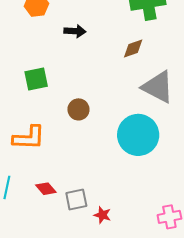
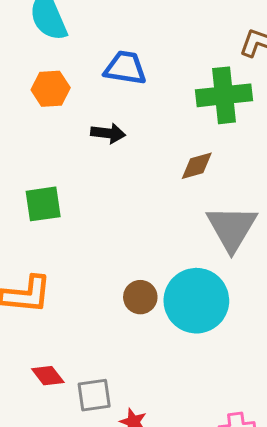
gray triangle: (158, 87) -> (232, 228), turned 30
brown circle: (78, 109) -> (140, 297), moved

